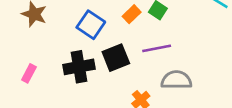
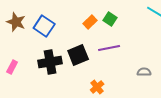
blue square: (91, 25) -> (44, 26), moved
gray semicircle: (176, 80) -> (144, 72), moved, size x0.6

